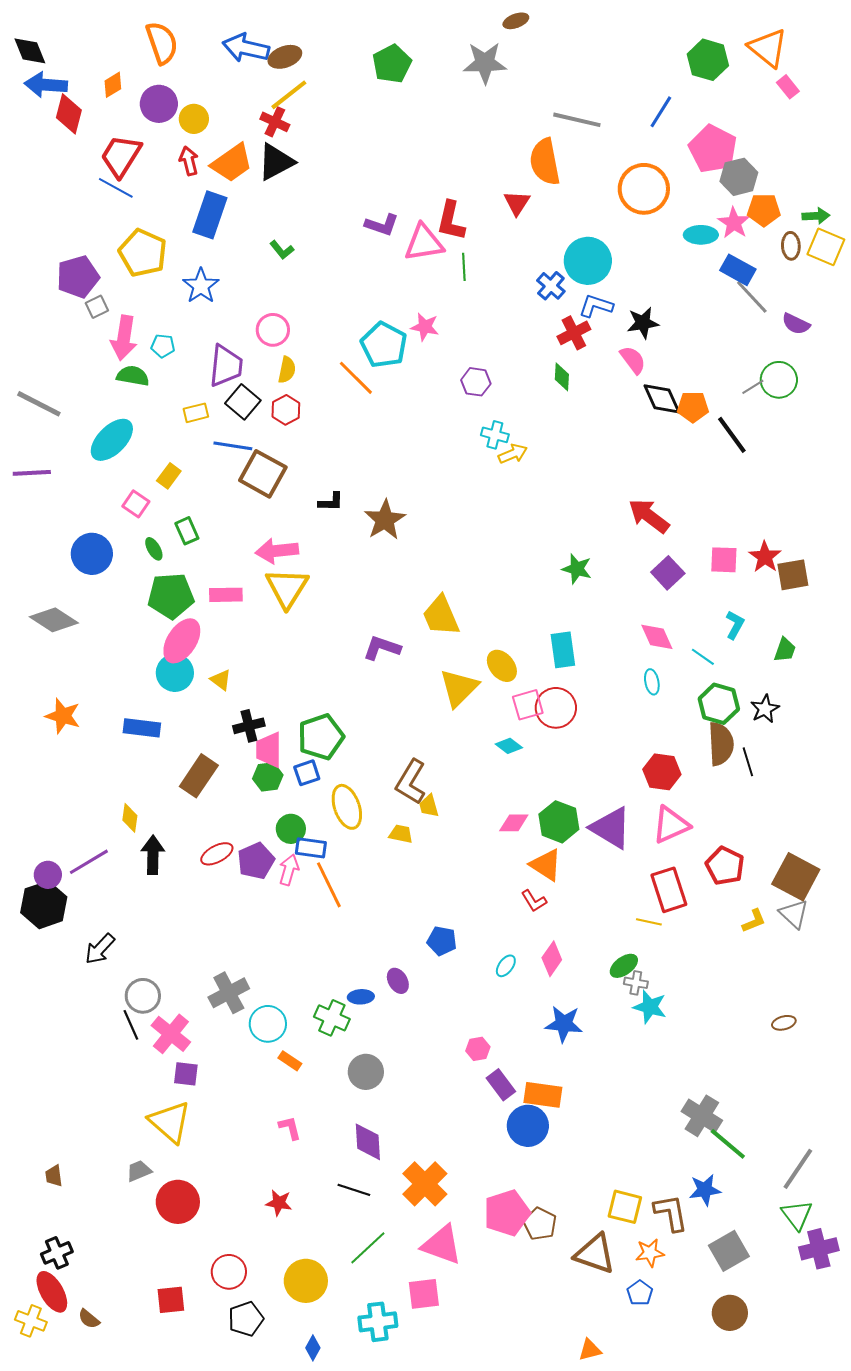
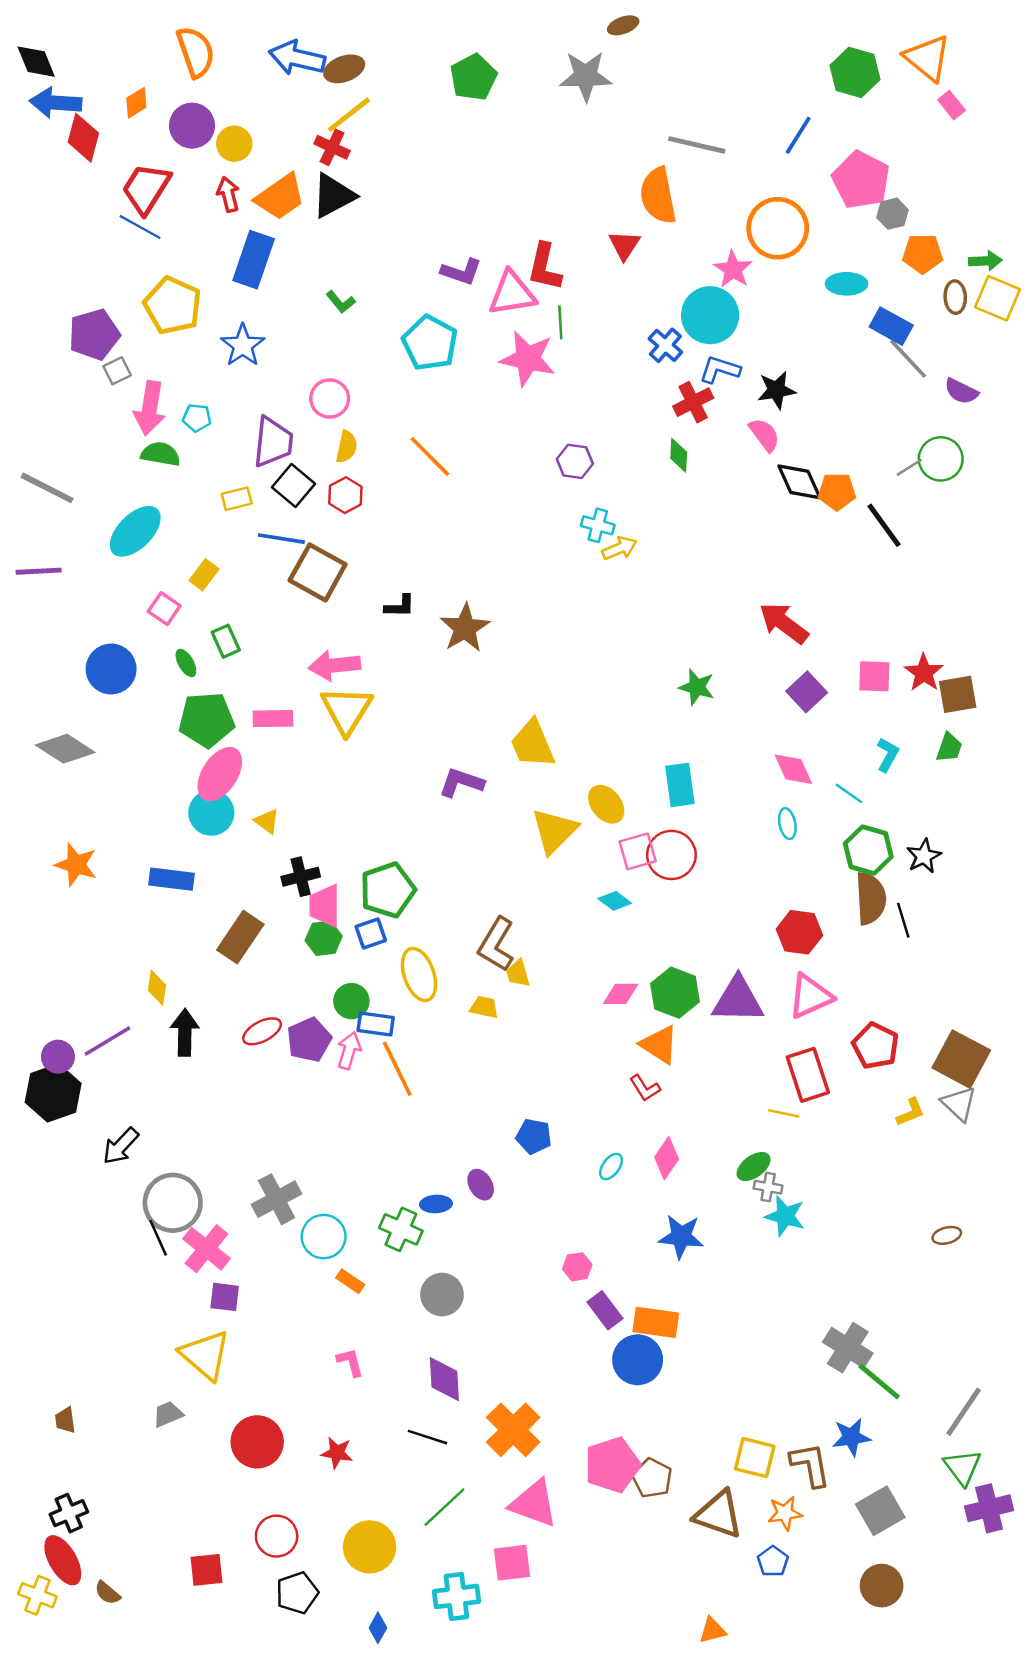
gray hexagon: (739, 177) -> (892, 214), size x0.7
pink star: (734, 223) -> (733, 269), moved
pink star: (425, 327) -> (528, 359), moved, size x1.6
cyan pentagon: (384, 345) -> (430, 343), moved
green trapezoid: (785, 650) -> (949, 748), moved
purple triangle: (611, 828) -> (738, 1000), turned -30
gray circle: (143, 996) -> (173, 1203), size x1.4
red circle: (178, 1202) -> (257, 1442), moved

